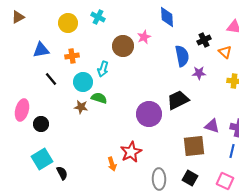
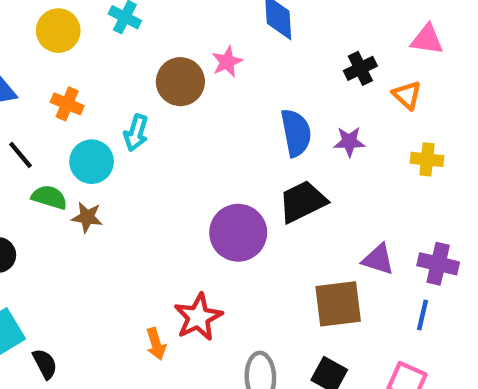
orange cross: (72, 56) -> (67, 104), turned 32
blue semicircle: (182, 56) -> (296, 133), moved
green semicircle: (99, 98) -> (49, 197), moved

